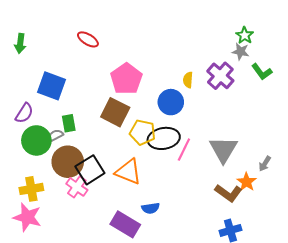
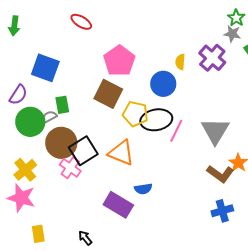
yellow cross: (31, 189) -> (25, 170), turned -30

